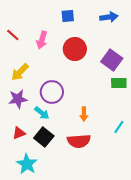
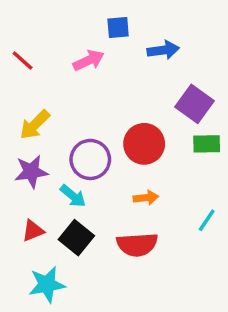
blue arrow: (109, 17) -> (163, 50), moved
pink arrow: (42, 40) -> (89, 60), moved, turned -132
red circle: (75, 49) -> (144, 144), moved
orange arrow: (84, 114) -> (146, 198), turned -96
cyan star: (27, 164) -> (47, 285), turned 30

